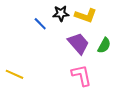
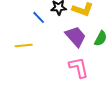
yellow line: (14, 74) -> (24, 45), moved, turned -30

